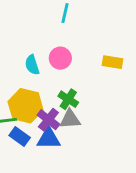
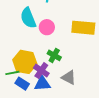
yellow rectangle: (113, 62) -> (83, 28), size x1.6
cyan semicircle: (32, 65) -> (28, 18), moved, size x1.5
gray triangle: (70, 119) -> (69, 77), moved, turned 35

